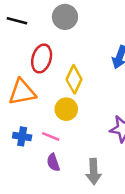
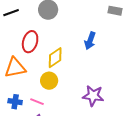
black line: (17, 21) -> (11, 13), turned -35
yellow diamond: (74, 79) -> (55, 58), turned 30

